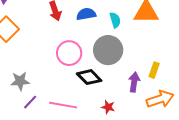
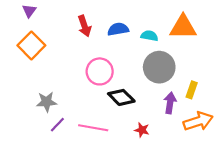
cyan semicircle: (115, 20) -> (149, 36), turned -63
gray circle: (108, 50) -> (159, 67), moved

